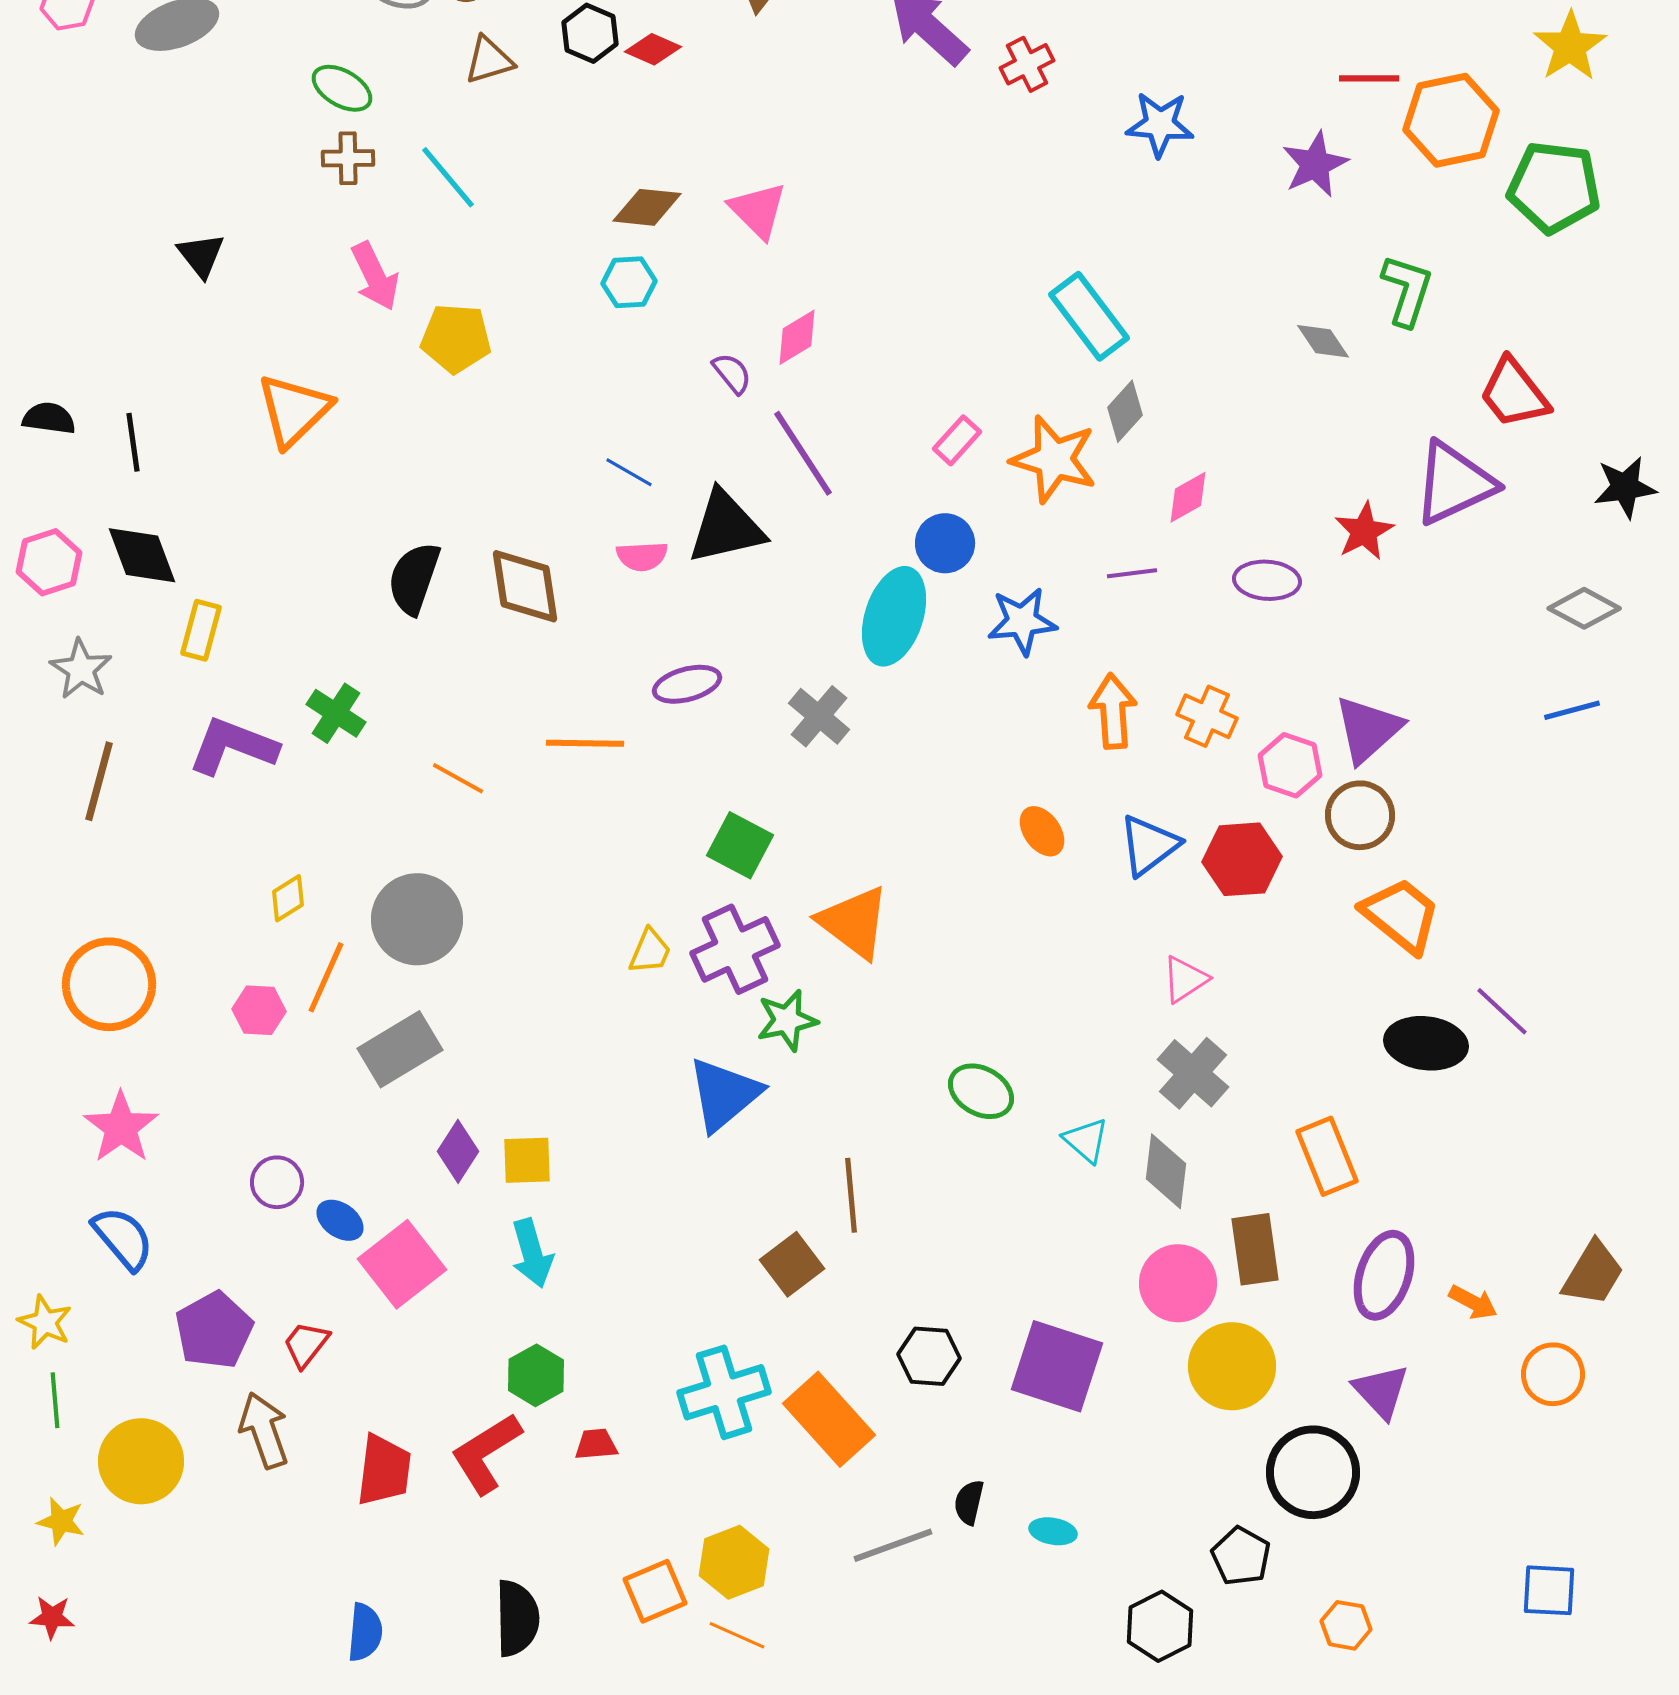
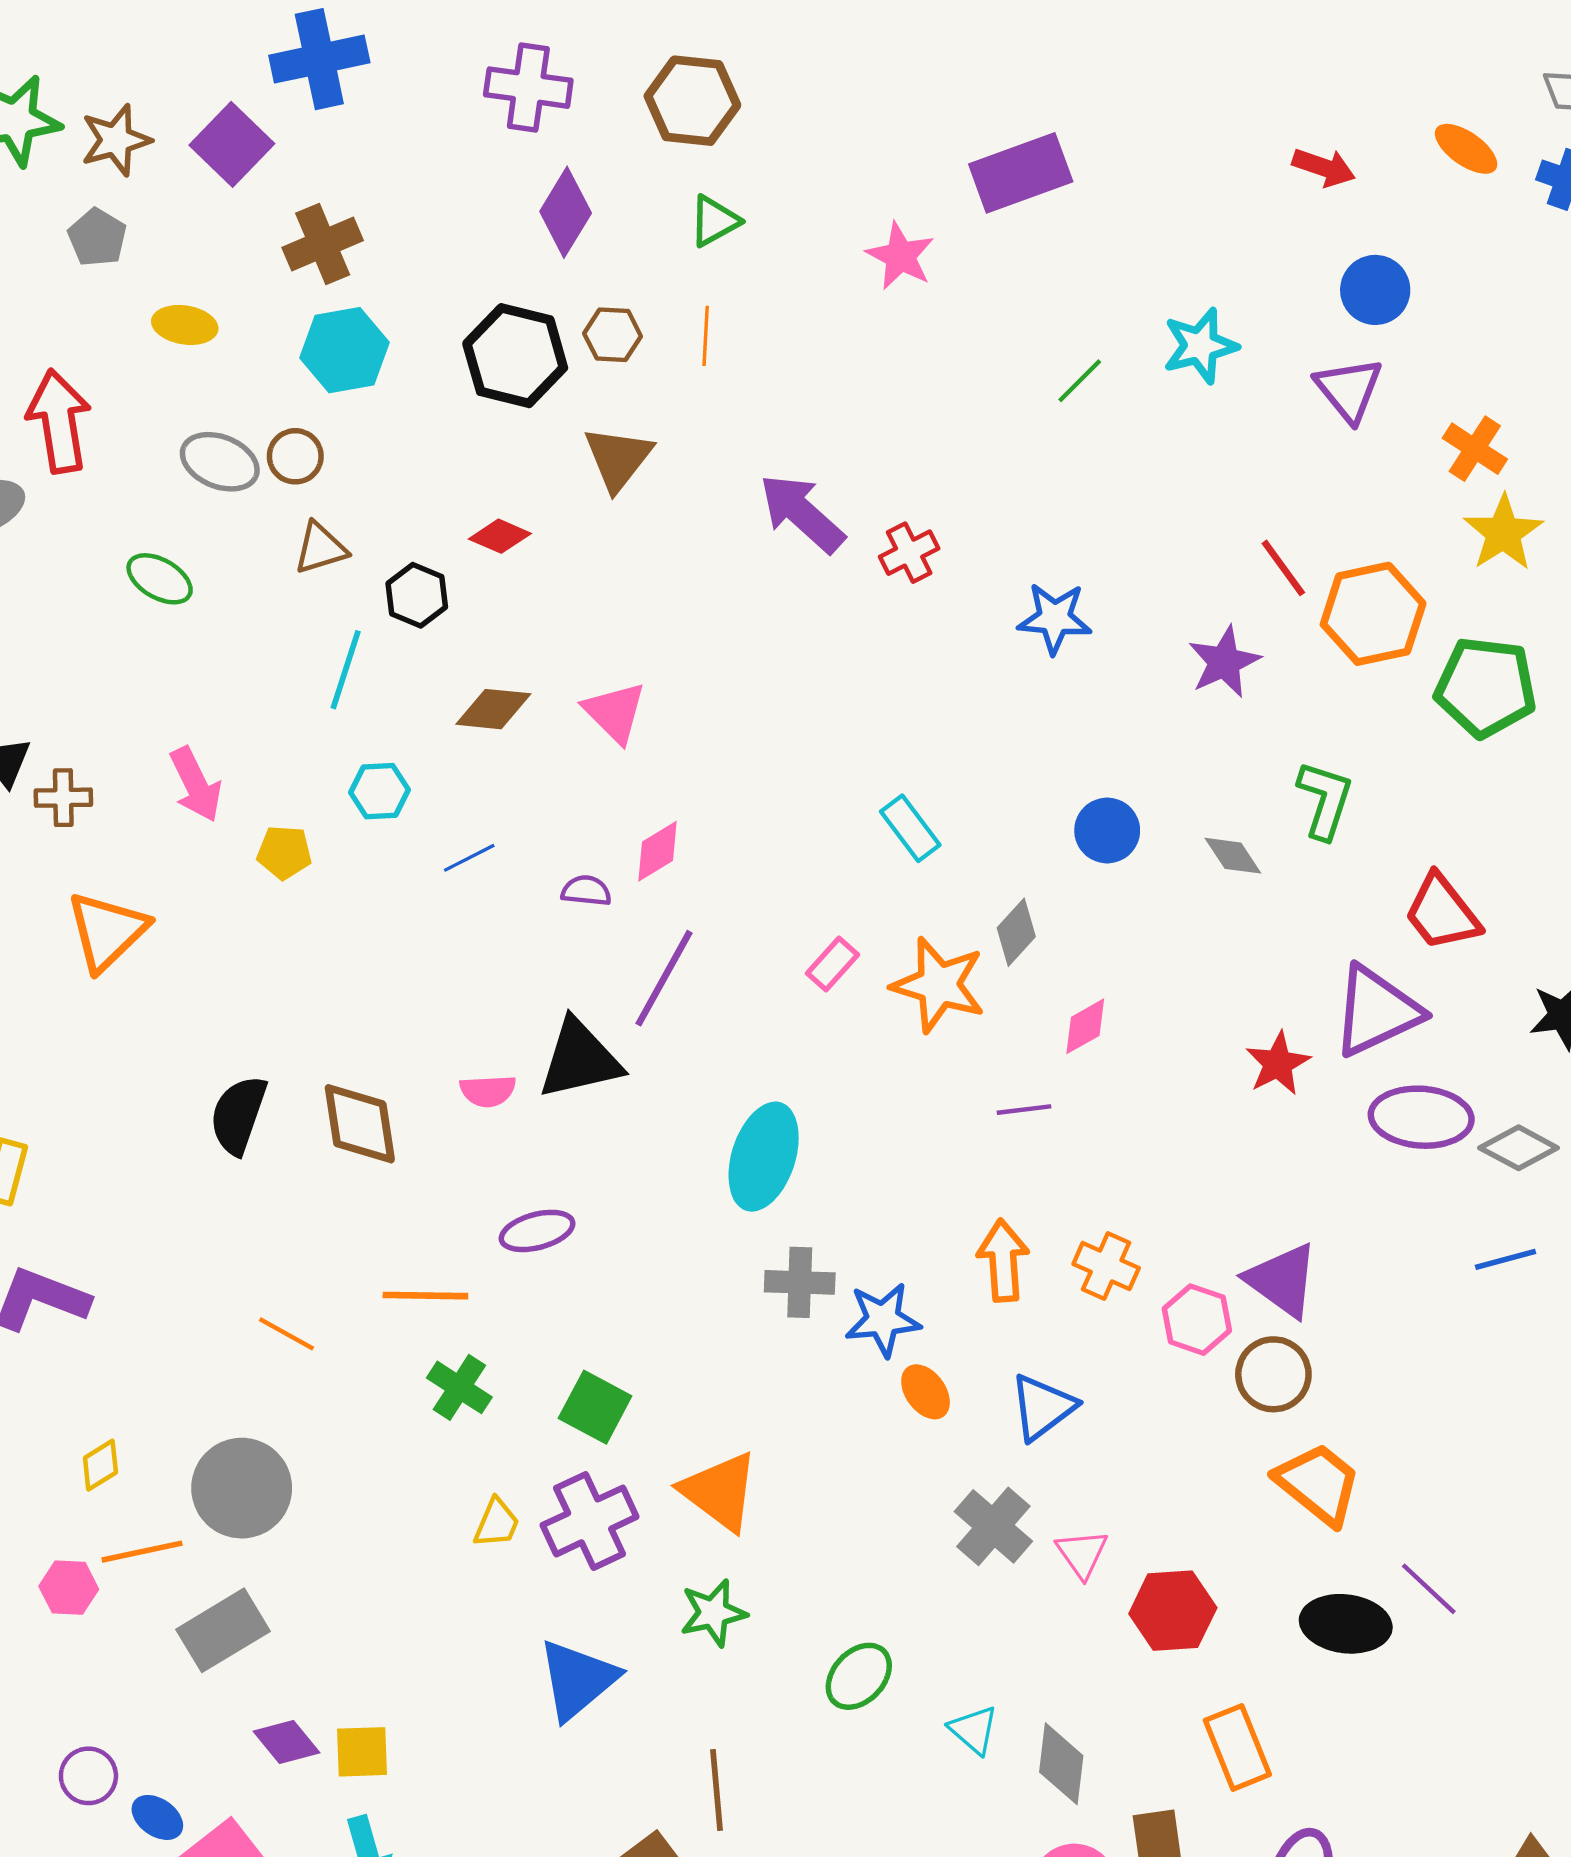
black hexagon: (590, 33) -> (417, 595), moved
red line: (1369, 78) -> (1283, 568), turned 54
brown cross: (348, 158) -> (63, 798), moved
cyan line: (448, 177) -> (346, 670), moved, turned 58
cyan hexagon: (629, 282) -> (380, 791), moved
cyan rectangle: (1089, 316) -> (910, 828), moved, size x0.7
yellow pentagon: (456, 338) -> (284, 852), size x0.7
purple semicircle: (732, 373) -> (586, 891), turned -45
purple line: (803, 453) -> (664, 978), turned 62
blue line: (629, 472) -> (469, 858), moved, turned -57
blue circle: (945, 543) -> (1107, 830), moved
purple ellipse: (1267, 580) -> (1421, 1117), moved, size x1.4
blue star: (1022, 621) -> (883, 1320), moved
green cross: (336, 713) -> (459, 1387), moved
gray cross: (819, 716) -> (800, 1282), moved, turned -38
purple triangle: (1368, 729) -> (1282, 1280), turned -42
red hexagon: (1242, 859) -> (1173, 1611), moved
orange line: (326, 977) -> (142, 1552), turned 54
pink triangle: (1185, 979) -> (1082, 1554), turned -32
green star: (787, 1020) -> (713, 1613), moved
gray cross: (1193, 1073) -> (993, 1526), moved
green ellipse: (981, 1091) -> (859, 1676), turned -76
purple diamond: (458, 1151) -> (287, 1742), turned -72

